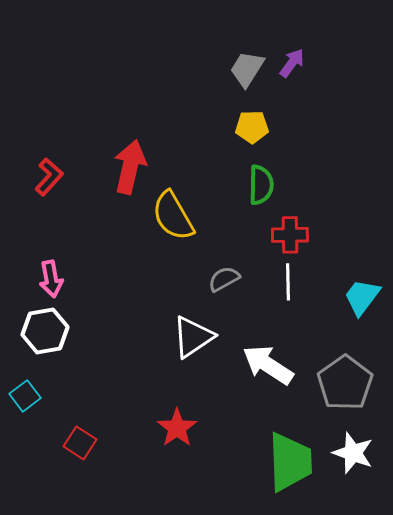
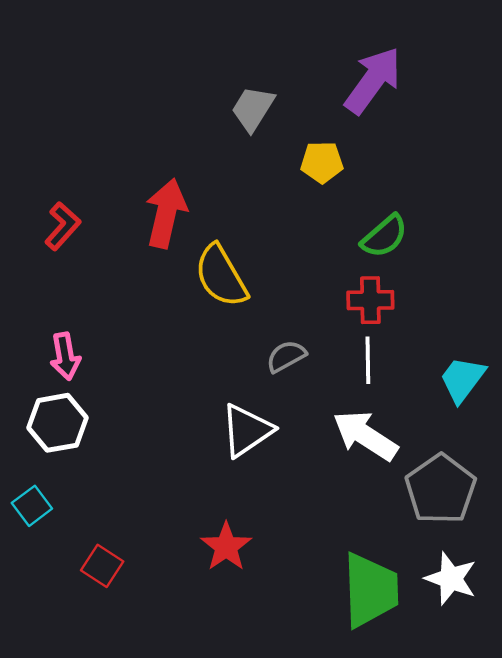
purple arrow: (292, 63) -> (373, 80), size x1.8
gray trapezoid: (247, 69) -> (253, 109), moved
green semicircle: (261, 185) -> (384, 236), moved, turned 48
white arrow: (268, 365) -> (365, 436), moved

